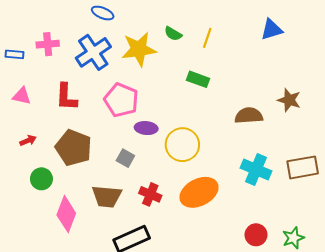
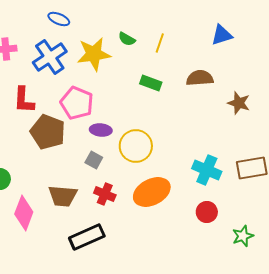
brown semicircle: (249, 116) -> (200, 78), moved
brown pentagon: (74, 148) -> (48, 132), moved
gray square: (125, 158) -> (94, 160), moved
red circle: (256, 235) -> (207, 212), moved

